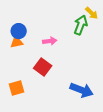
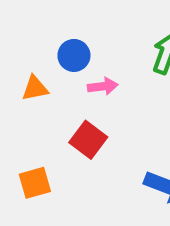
blue circle: (19, 31) -> (74, 55), moved

